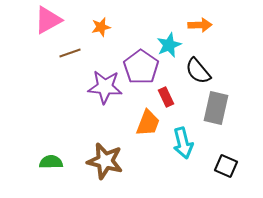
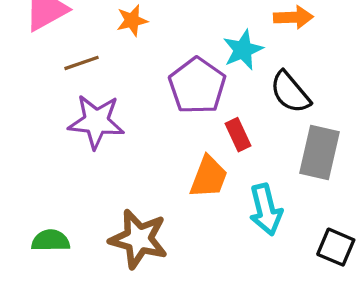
purple star: (105, 87) -> (96, 122), moved

